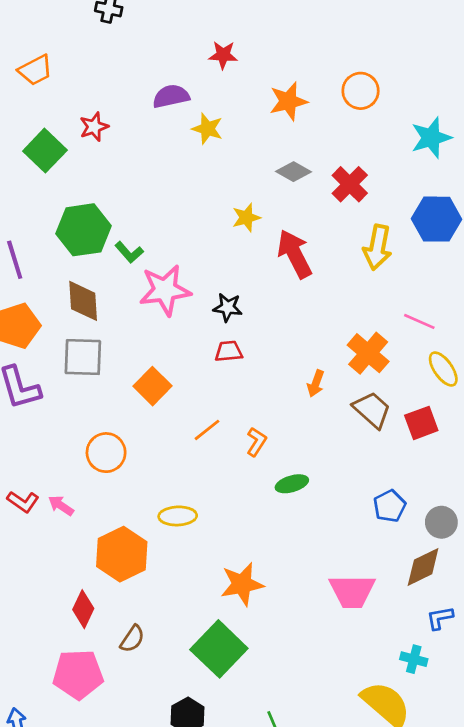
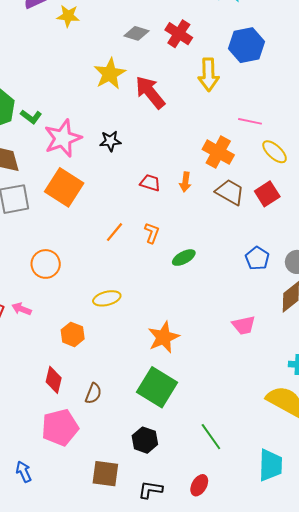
yellow star: (246, 218) -> (110, 74), size x1.5
red trapezoid: (229, 351) -> (150, 183), moved, turned 35
orange square: (153, 386) -> (64, 187), moved, size x1.4
orange hexagon: (122, 554) -> (73, 334), size x0.6
pink trapezoid: (352, 591) -> (244, 325), size x0.7

